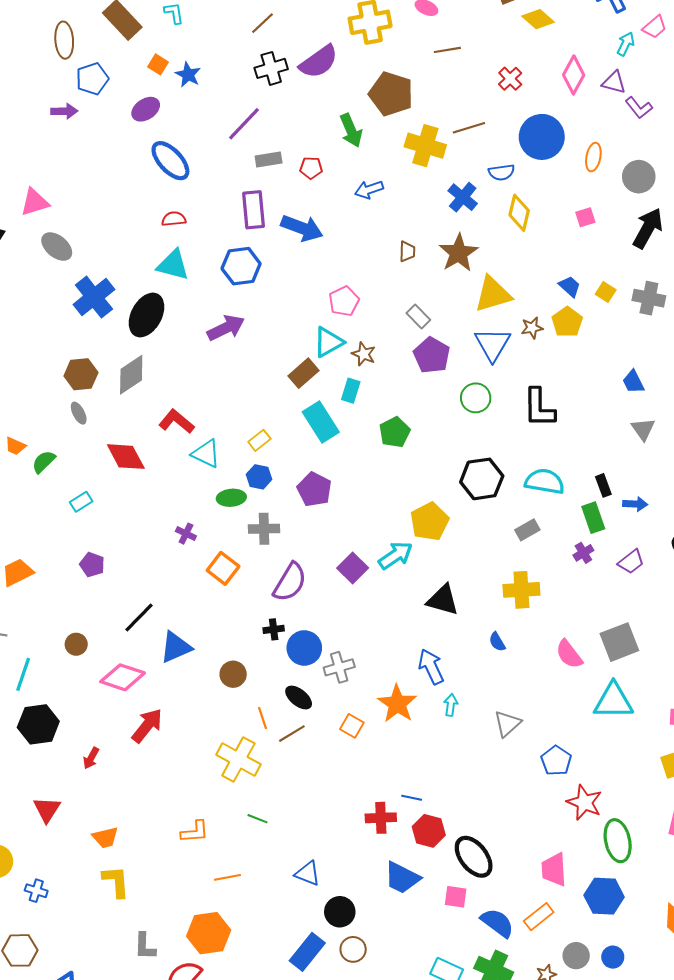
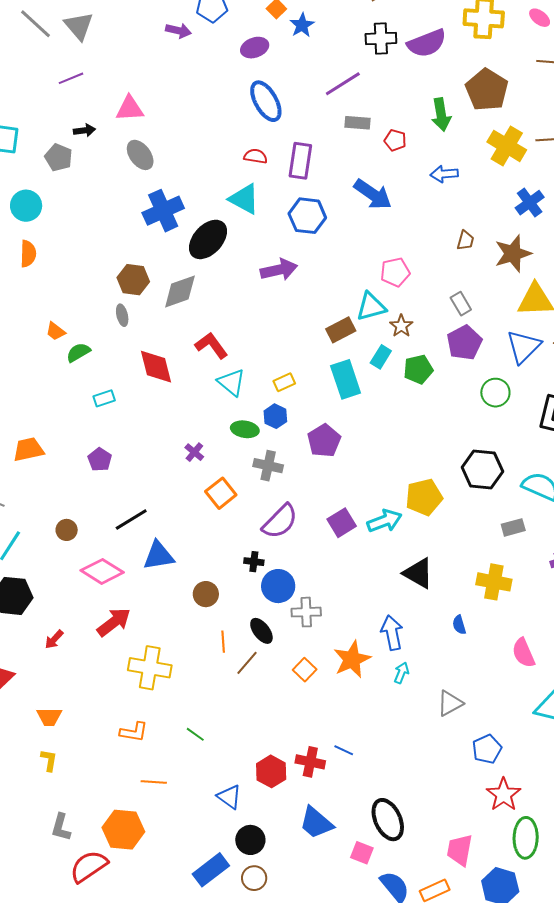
purple rectangle: (254, 210) -> (300, 161), moved
green pentagon: (395, 432) -> (418, 369), moved
brown line: (292, 734) -> (247, 663), turned -32
yellow cross: (238, 760) -> (150, 668), moved, turned -33
red hexagon: (429, 831) -> (271, 771), moved
yellow L-shape: (116, 882) -> (49, 760), size x0.7

